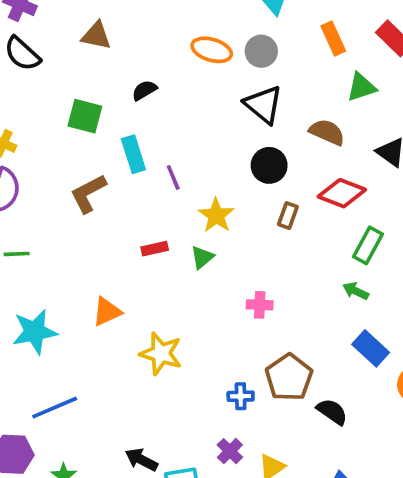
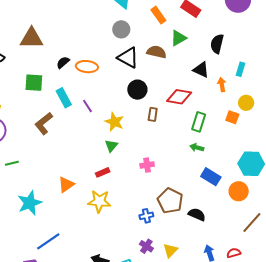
brown triangle: (96, 36) -> (32, 38), size x1.4
orange ellipse: (212, 50) -> (87, 67), moved
brown semicircle: (327, 132) -> (156, 52), moved
red rectangle: (155, 249) -> (103, 172), moved

